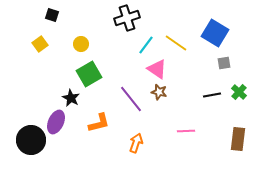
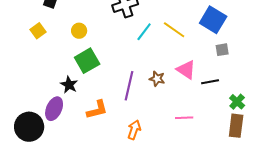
pink triangle: (157, 69) -> (186, 70), moved
green cross: (239, 92) -> (237, 102), moved
purple line: (131, 99) -> (129, 86), turned 52

